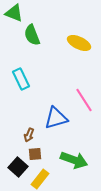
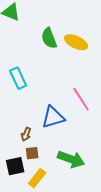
green semicircle: (32, 35) -> (49, 38), moved
black square: (18, 167) -> (15, 166), turned 36

